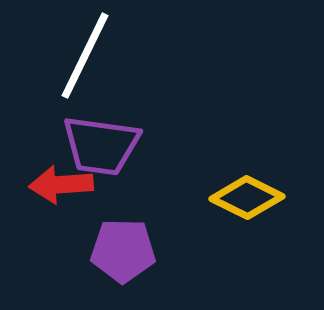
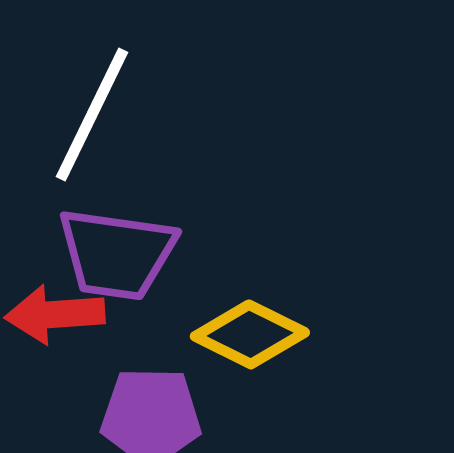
yellow diamond: (247, 198) -> (250, 334), moved

